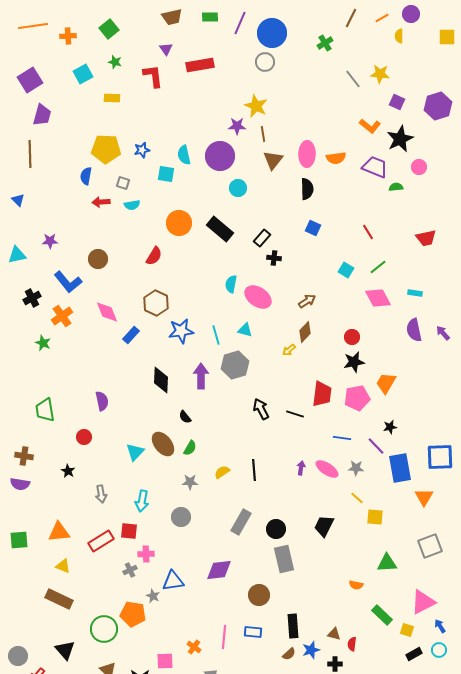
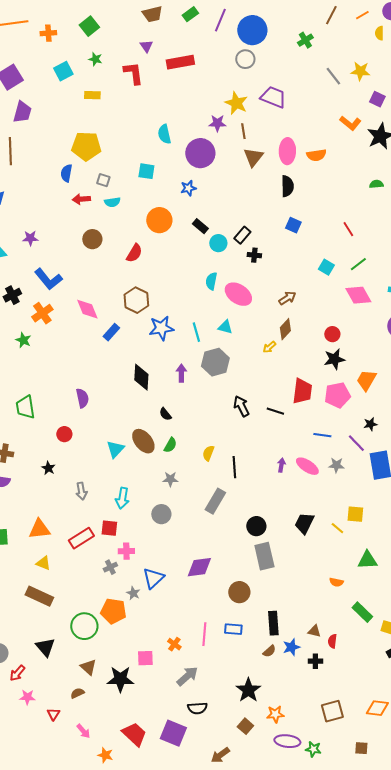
green rectangle: (210, 17) -> (190, 14), turned -35
blue star: (142, 150) -> (188, 188), moved
cyan semicircle: (184, 155) -> (164, 134), moved
purple trapezoid: (375, 167) -> (273, 97), moved
cyan circle: (238, 188) -> (218, 243), moved
black rectangle: (220, 229) -> (200, 226), size x0.6
brown circle: (98, 259) -> (92, 239), moved
purple arrow: (201, 376) -> (181, 373), size x0.7
yellow semicircle: (222, 472) -> (208, 453), moved, turned -35
yellow line: (357, 498) -> (337, 528), moved
gray rectangle: (241, 522) -> (215, 501), moved
blue triangle: (173, 581) -> (153, 578), turned -35

